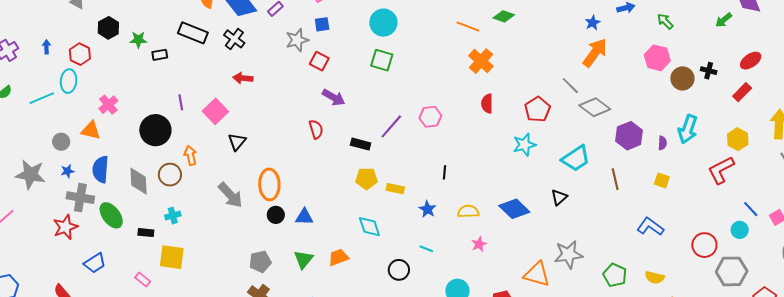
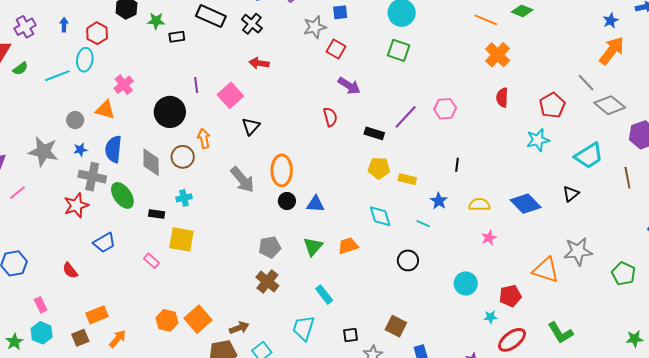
cyan line: (426, 249) -> (423, 224), moved

